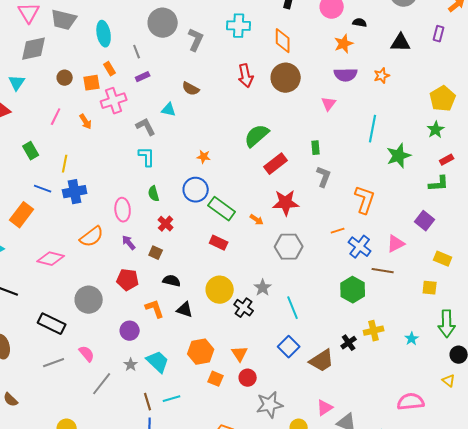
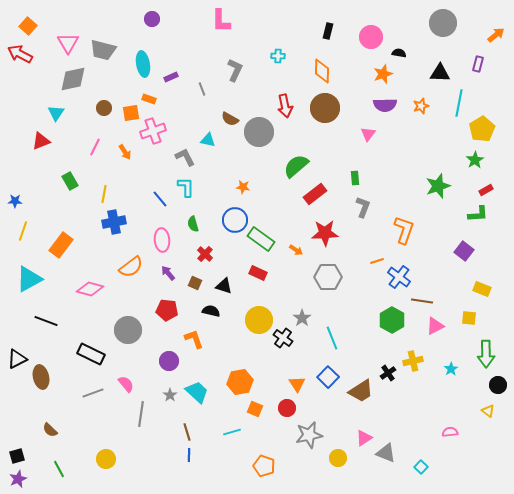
gray circle: (163, 23) -> (259, 132), moved
cyan cross: (239, 26) -> (278, 56), size x0.6
gray line: (137, 52) -> (202, 89), moved
orange rectangle: (110, 69) -> (149, 99), turned -40
purple rectangle: (143, 77) -> (171, 77), moved
cyan line: (373, 129) -> (459, 103), moved
blue line: (43, 189) -> (160, 199), moved, turned 30
pink triangle: (396, 244) -> (435, 326), moved
black triangle: (185, 310) -> (224, 286), moved
orange triangle: (240, 354) -> (297, 384), moved
gray line: (102, 384) -> (141, 414), turned -30
cyan line: (172, 399) -> (232, 432), moved
pink semicircle: (411, 402) -> (450, 432), size x0.6

